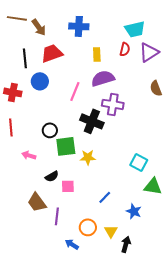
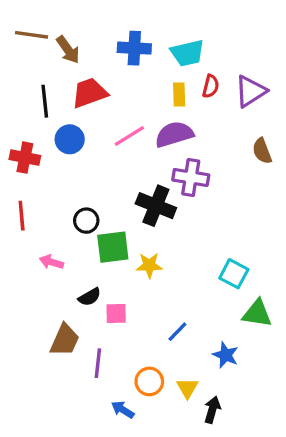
cyan trapezoid: (135, 29) -> (187, 53), moved
yellow rectangle: (97, 54) -> (179, 95), moved
pink line: (75, 91) -> (129, 136), moved, turned 36
brown trapezoid: (37, 202) -> (65, 340), turned -120

